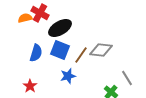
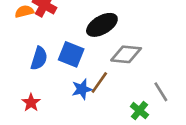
black ellipse: (60, 28) -> (102, 25), moved
brown line: (81, 55) -> (99, 82), moved

